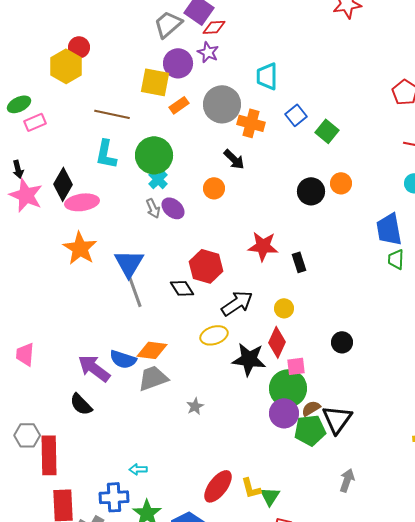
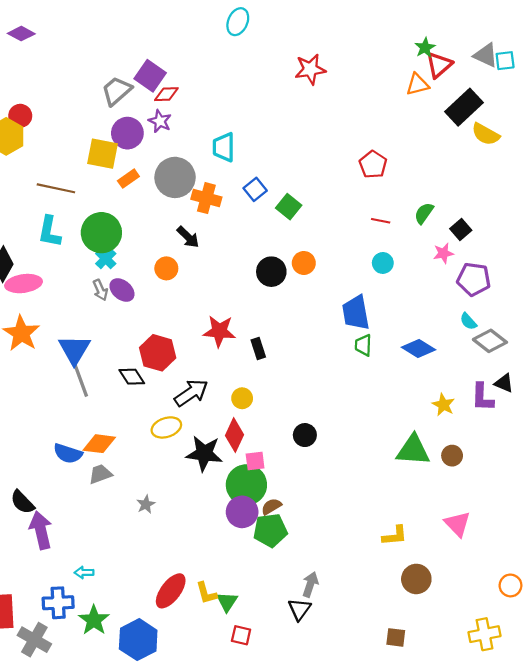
purple arrow: (94, 368) -> (41, 530), moved, turned 40
gray trapezoid: (153, 378) -> (100, 474), size x0.7
black triangle: (337, 419) -> (299, 609), moved, size x0.7

